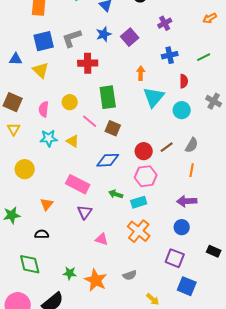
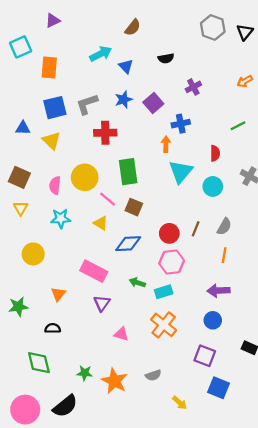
blue cross: (170, 55) -> (181, 124), moved
yellow circle: (70, 102) -> (85, 177), size x1.5
yellow triangle: (73, 141) -> (101, 223), moved
brown line: (167, 147) -> (196, 229), turned -32

